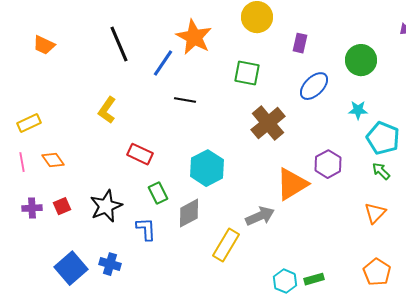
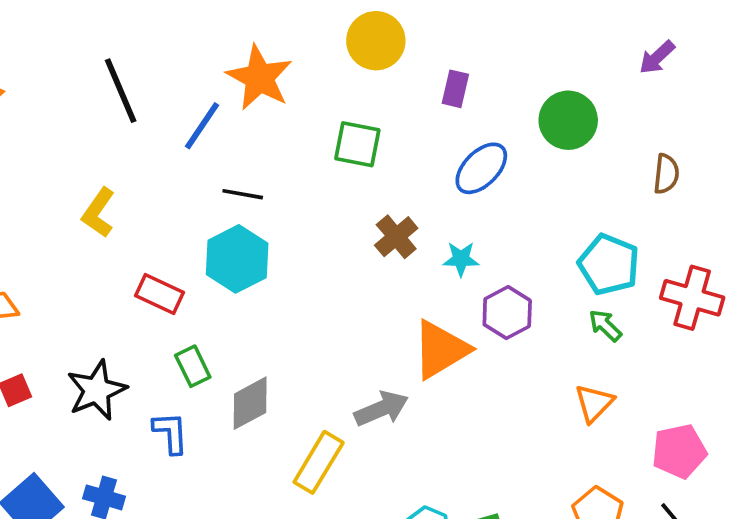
cyan star: (358, 110) -> (461, 259), moved
brown cross: (268, 123) -> (396, 237), size x0.7
cyan hexagon: (207, 168) -> (237, 259), moved

